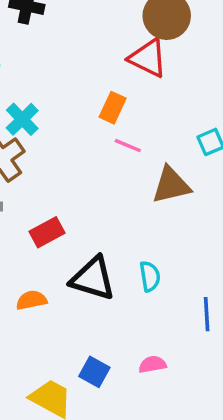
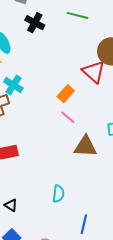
cyan cross: (22, 119) -> (13, 85), turned -30
black triangle: (93, 278) -> (11, 205), moved, size x0.5

